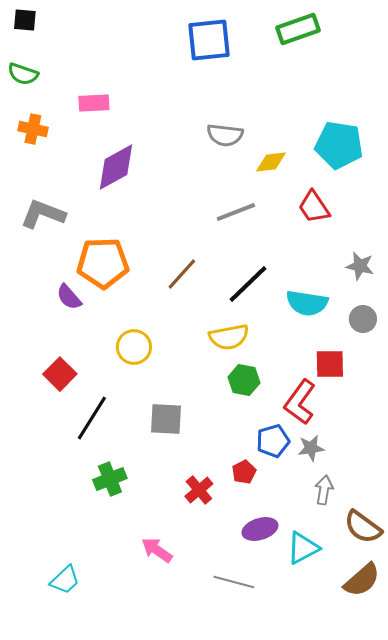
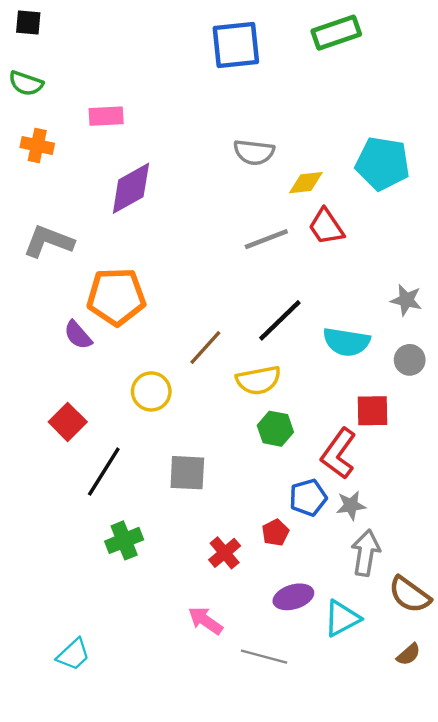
red trapezoid: (314, 207) -> (326, 227), moved
brown line: (182, 274) -> (205, 347), moved
gray arrow: (324, 490) -> (366, 553), size x1.4
pink arrow: (157, 550) -> (205, 621), moved
brown semicircle: (362, 580) -> (409, 654), size x0.6

